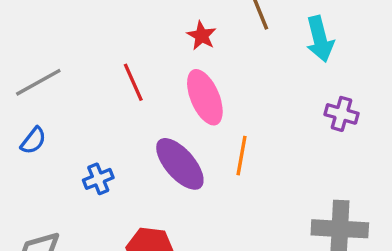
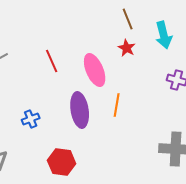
red star: (202, 36) -> (127, 48), moved
purple ellipse: (180, 164) -> (80, 110), turned 32

